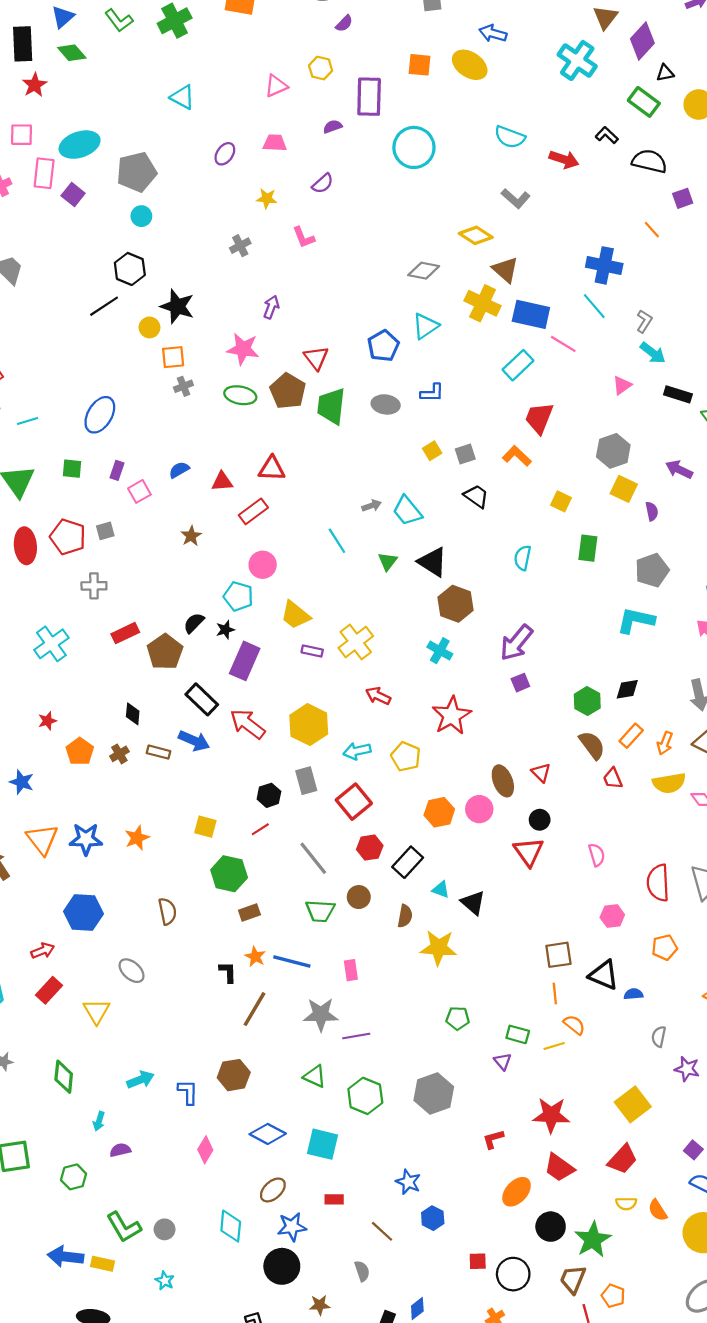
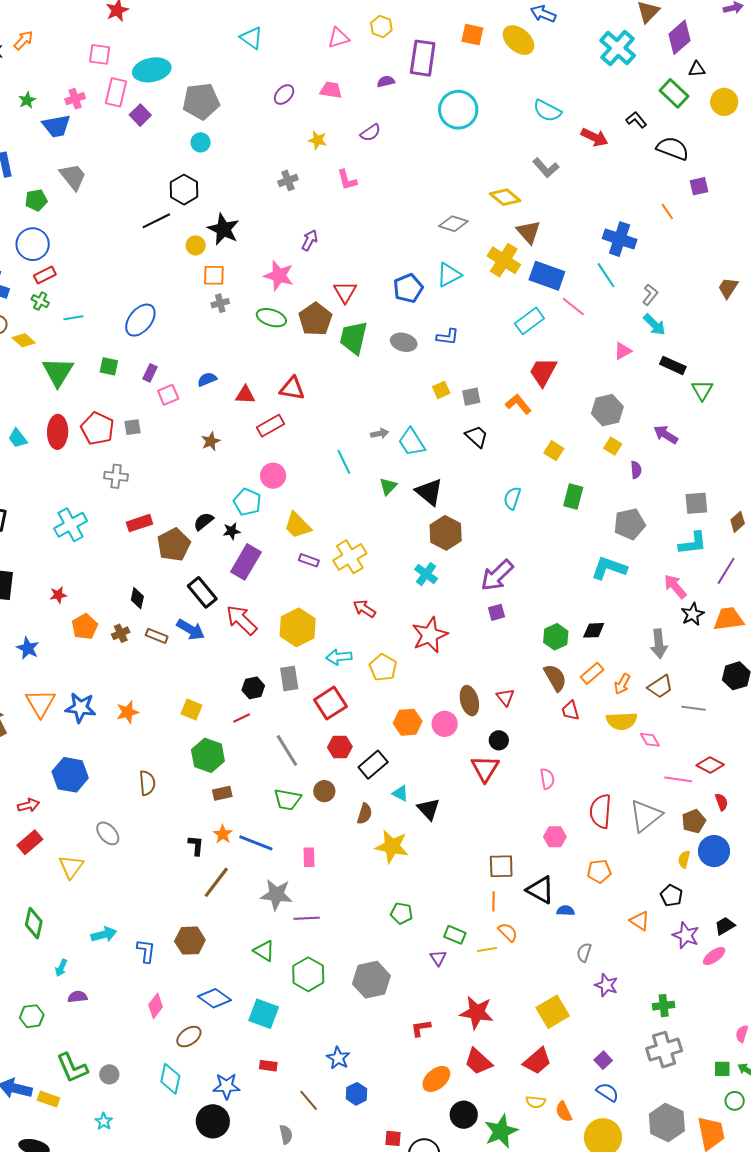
yellow square: (624, 489) -> (613, 446), size x0.7
brown ellipse: (273, 1190) -> (189, 1037), moved

